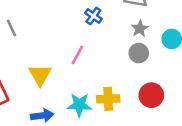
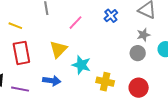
pink line: (77, 55) -> (75, 23), moved
cyan star: (79, 105) -> (81, 65), moved

